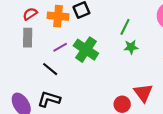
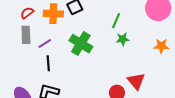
purple line: (60, 47) -> (45, 43), moved
black line: (50, 69) -> (48, 63), turned 49

